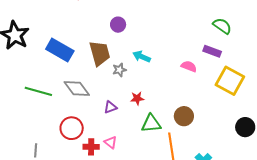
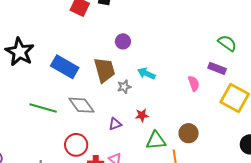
pink semicircle: (189, 66) -> (194, 83), turned 49

